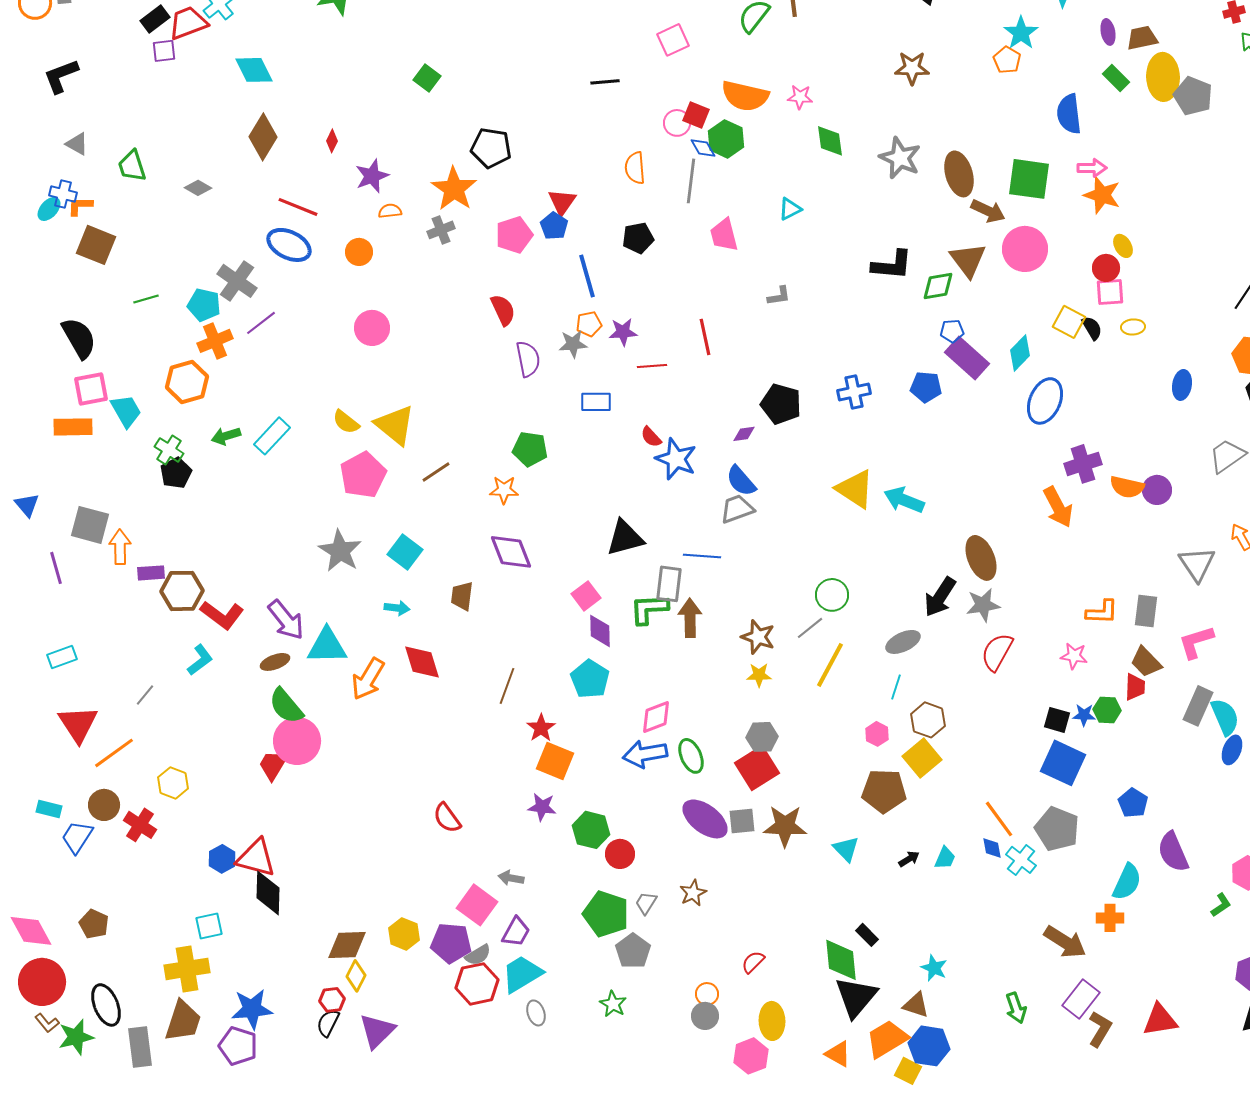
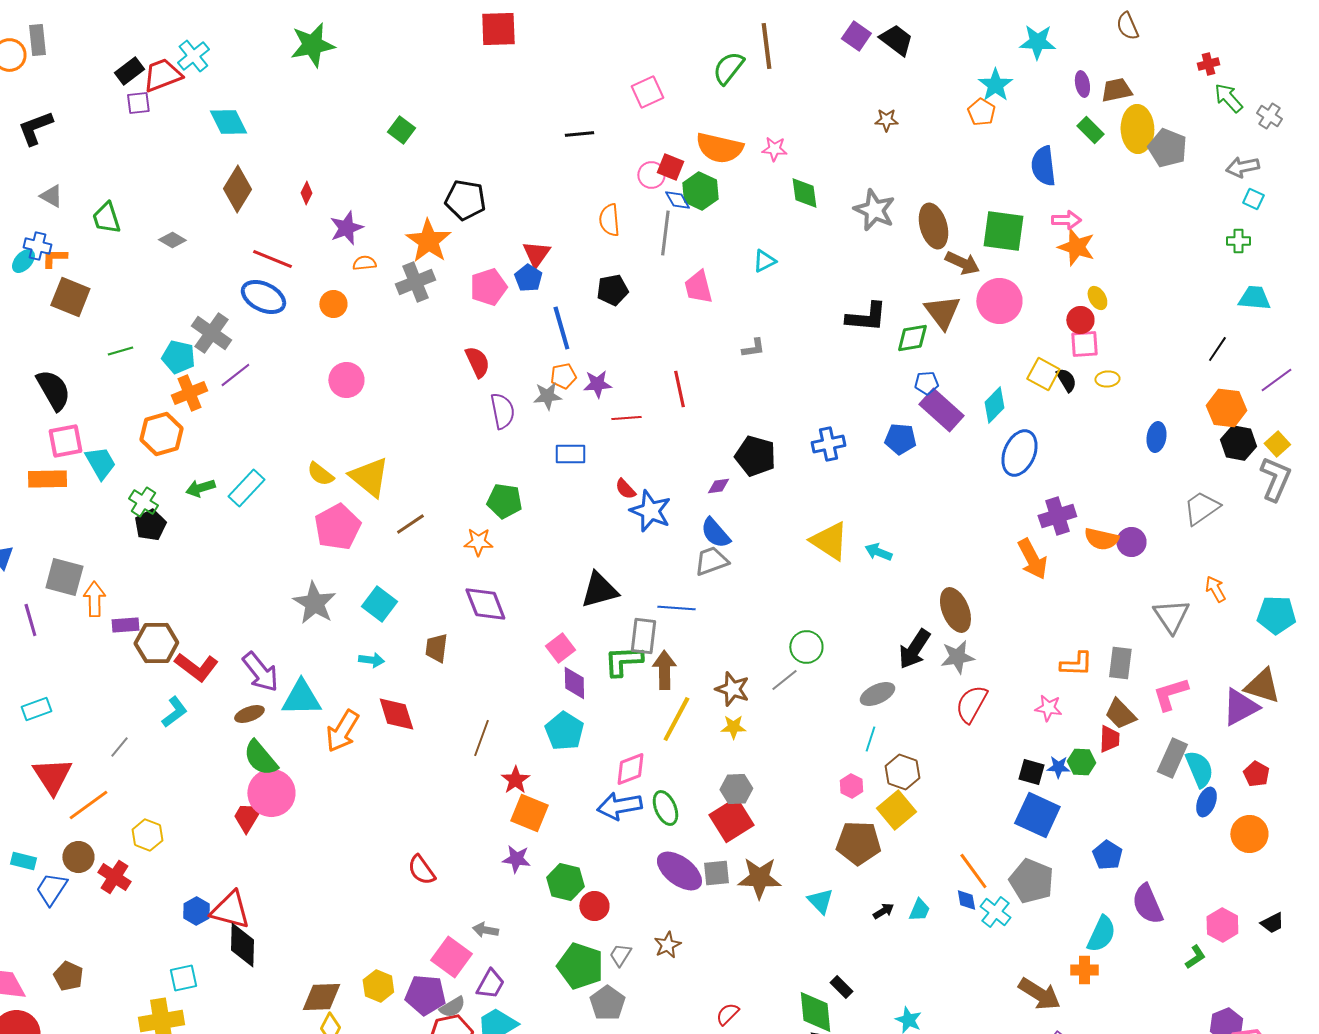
brown star: (912, 68) -> (886, 120), size x0.7
gray cross: (441, 230) -> (415, 282), size x1.4
cyan arrow: (904, 500) -> (878, 552), size x0.7
yellow line: (830, 665) -> (676, 719), moved

